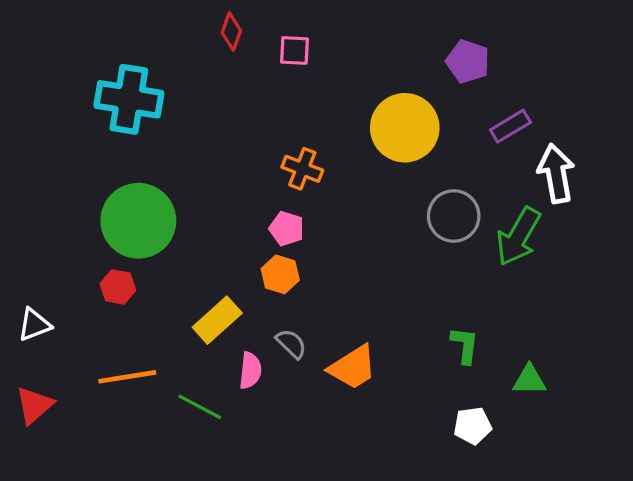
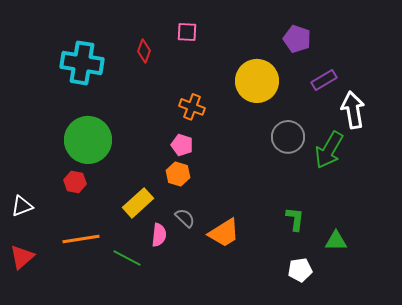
red diamond: (231, 32) -> (144, 51), moved

